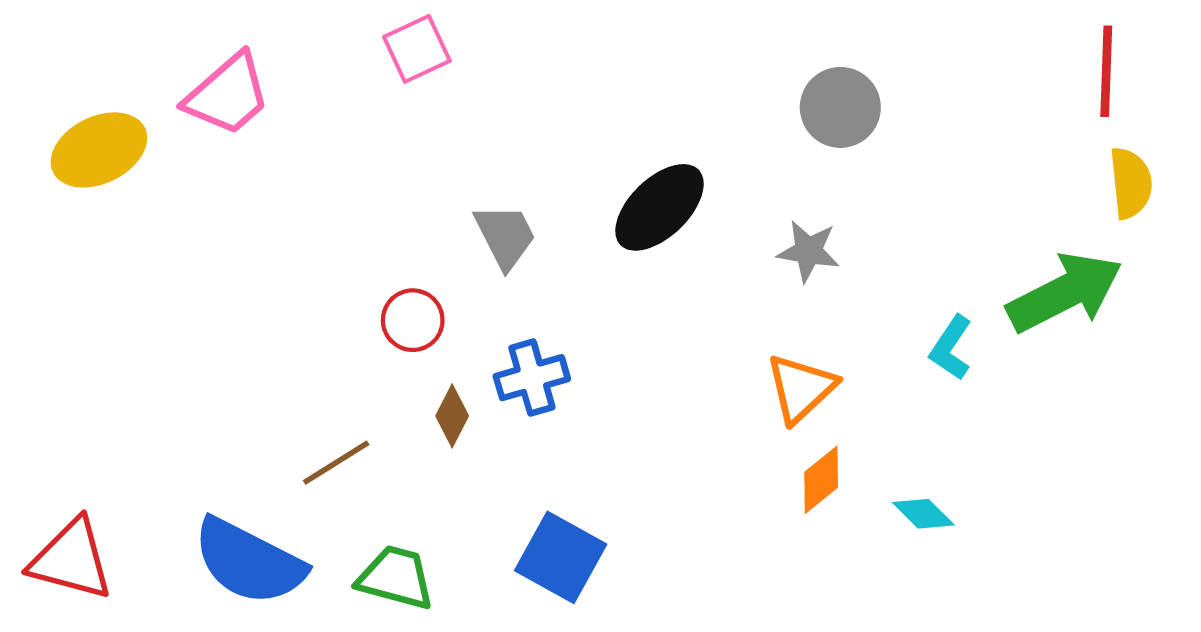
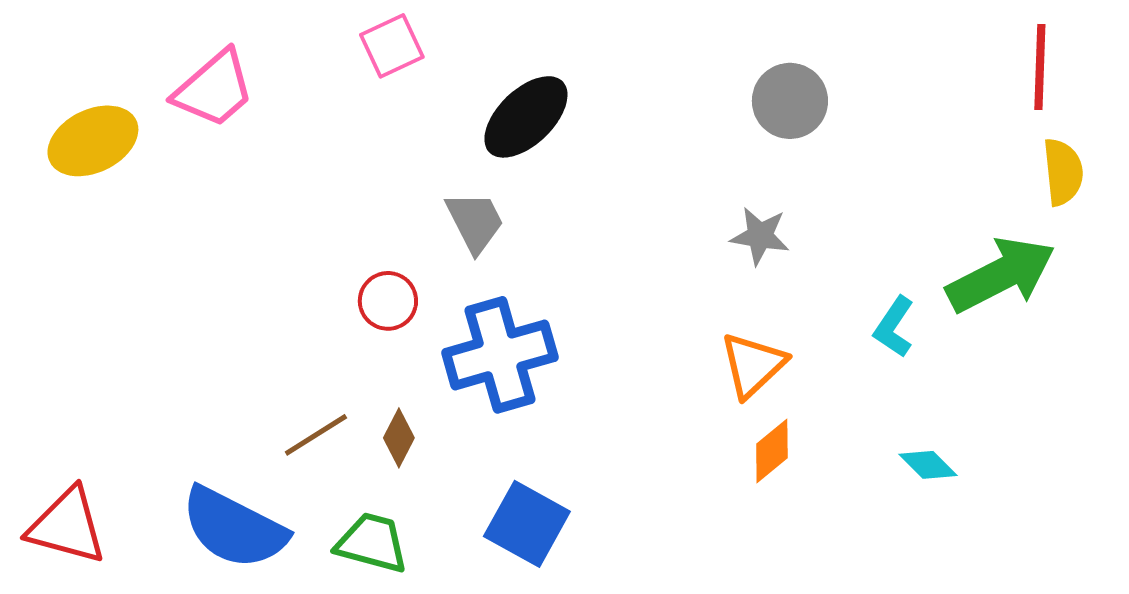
black ellipse: (659, 207) -> (526, 117), moved
blue cross: (532, 378) -> (500, 355), size x1.6
brown diamond: (452, 416) -> (399, 438), moved
cyan diamond: (923, 514) -> (928, 465), moved

